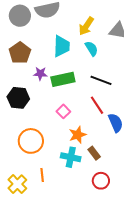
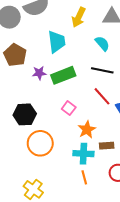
cyan semicircle: (91, 49) -> (102, 43), moved
black hexagon: (18, 98) -> (25, 114), moved
brown rectangle: (94, 153) -> (107, 146), turned -48
orange line: (42, 175) -> (84, 177), moved

